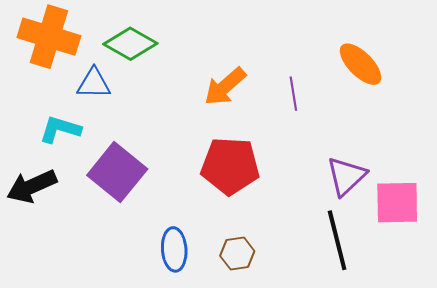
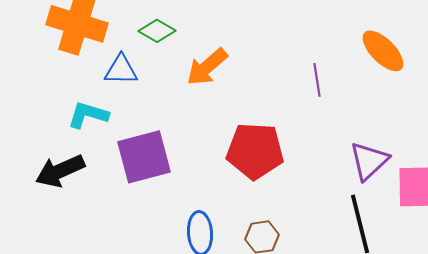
green diamond: (130, 44) -> (157, 31), size x0.7
orange arrow: (225, 87) -> (207, 67), moved
purple square: (117, 172) -> (144, 157), turned 36

